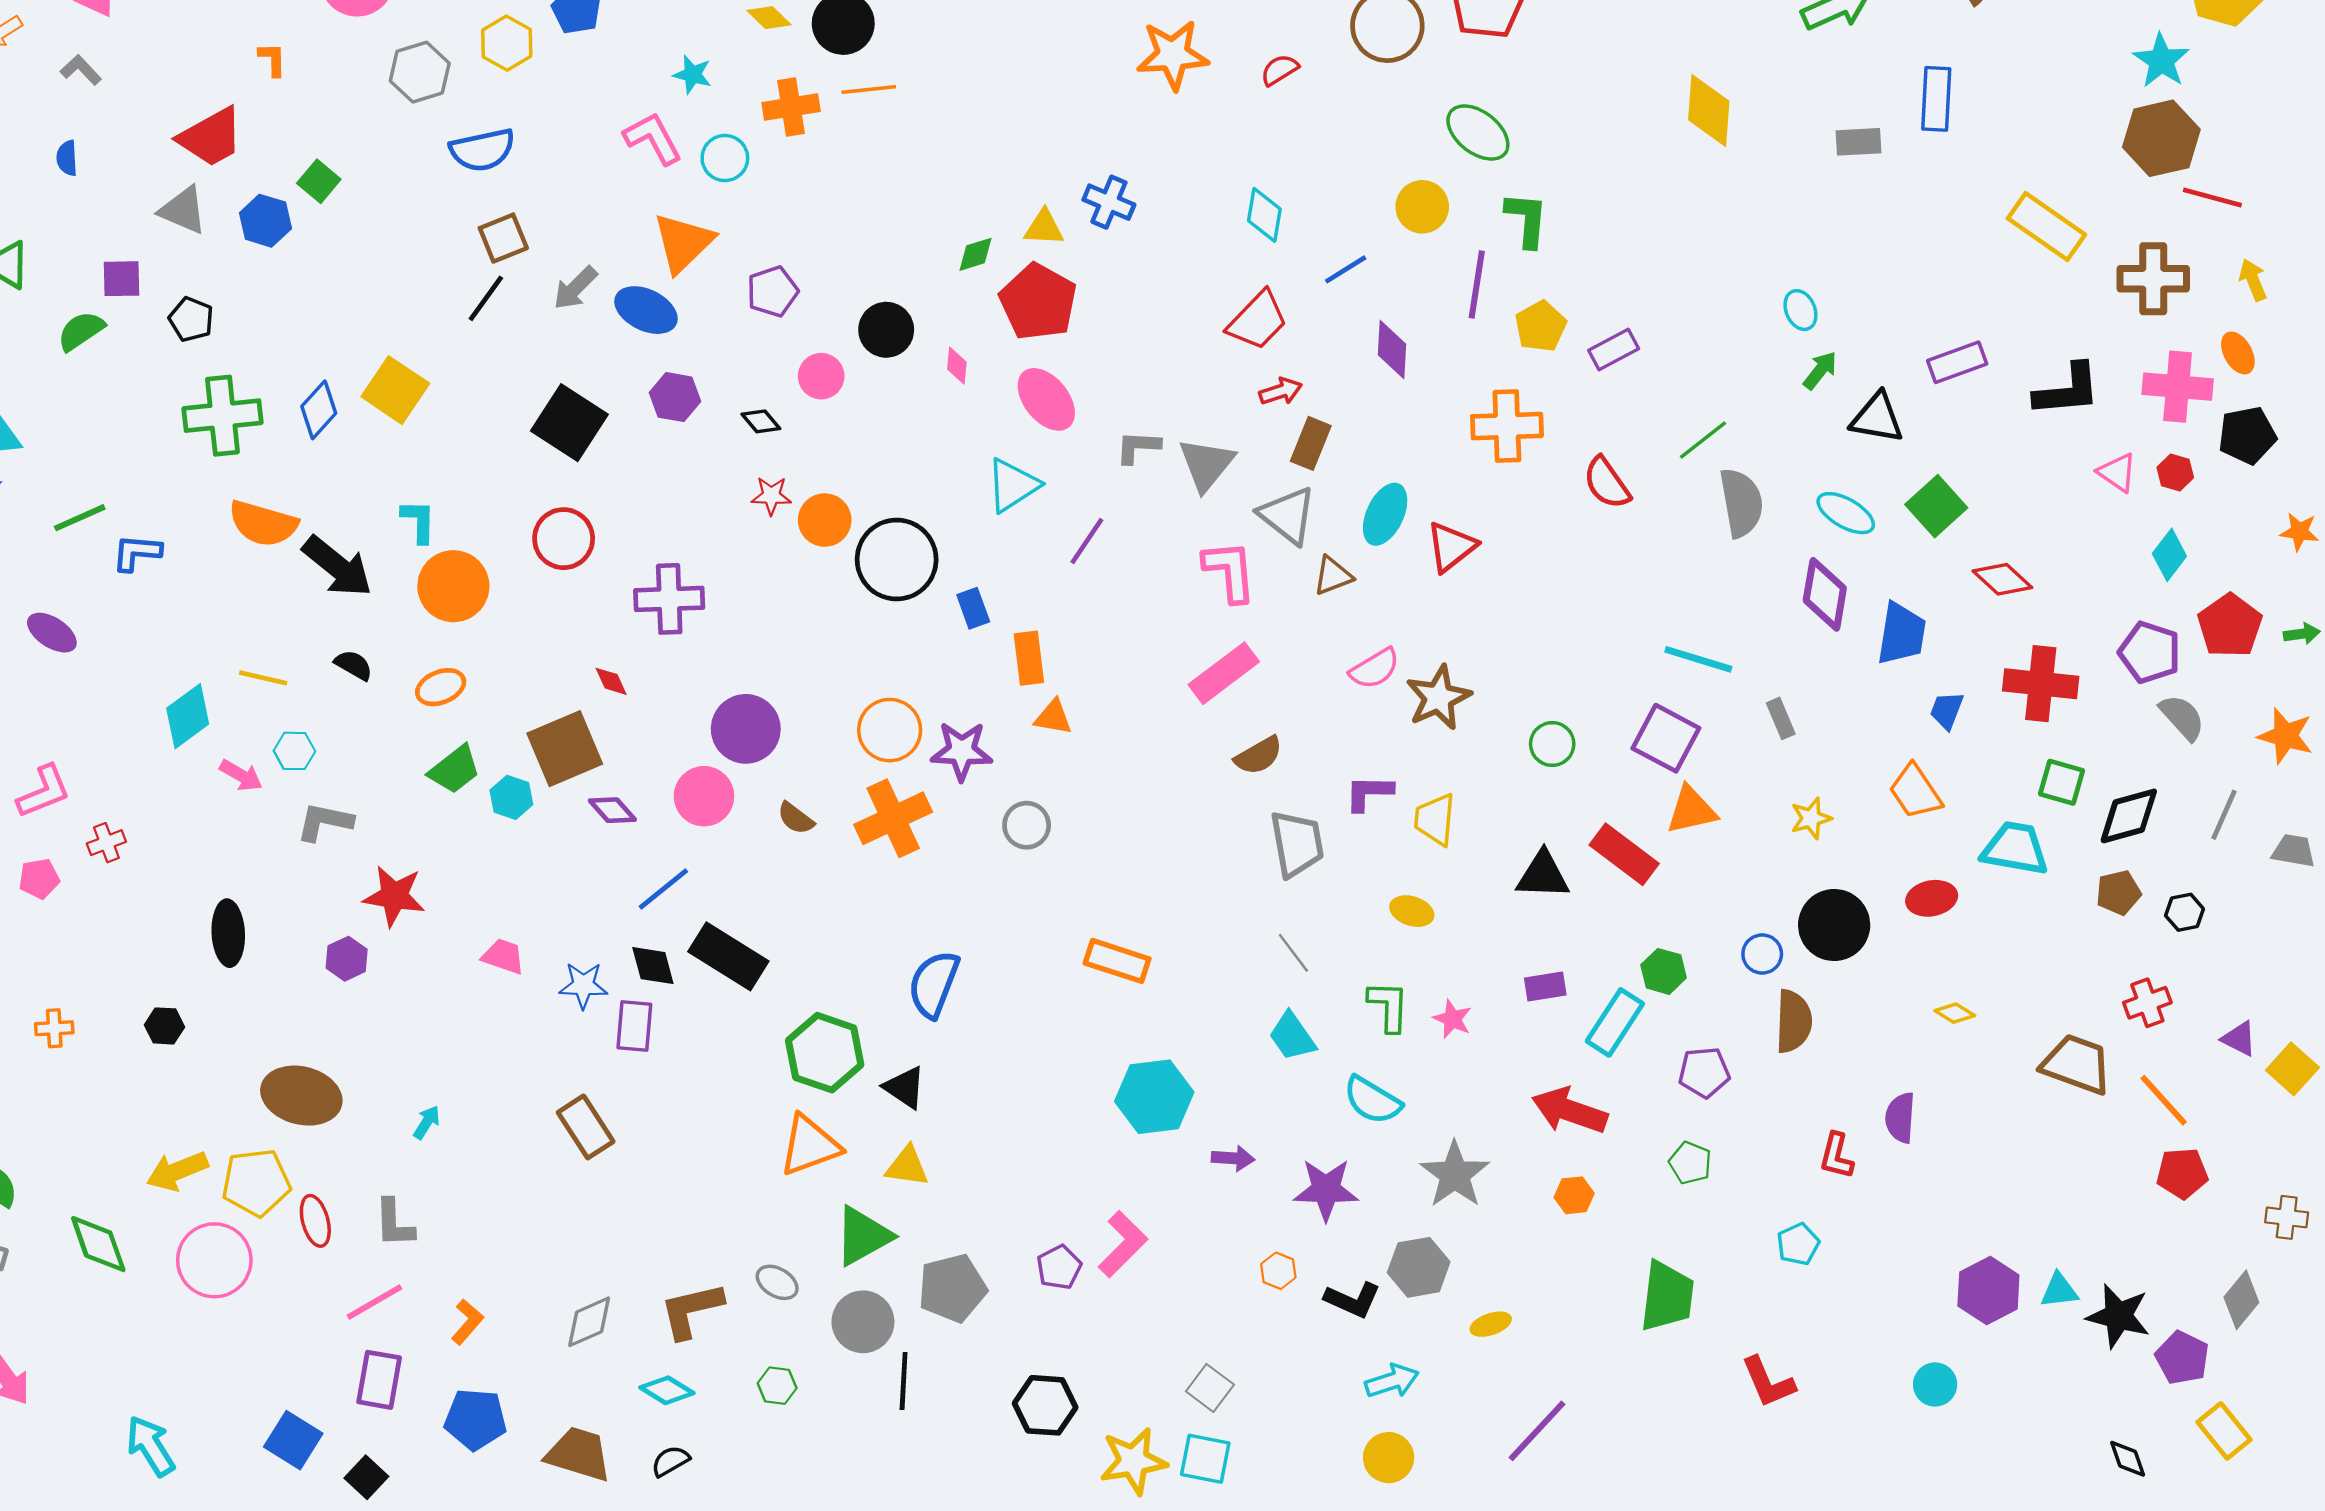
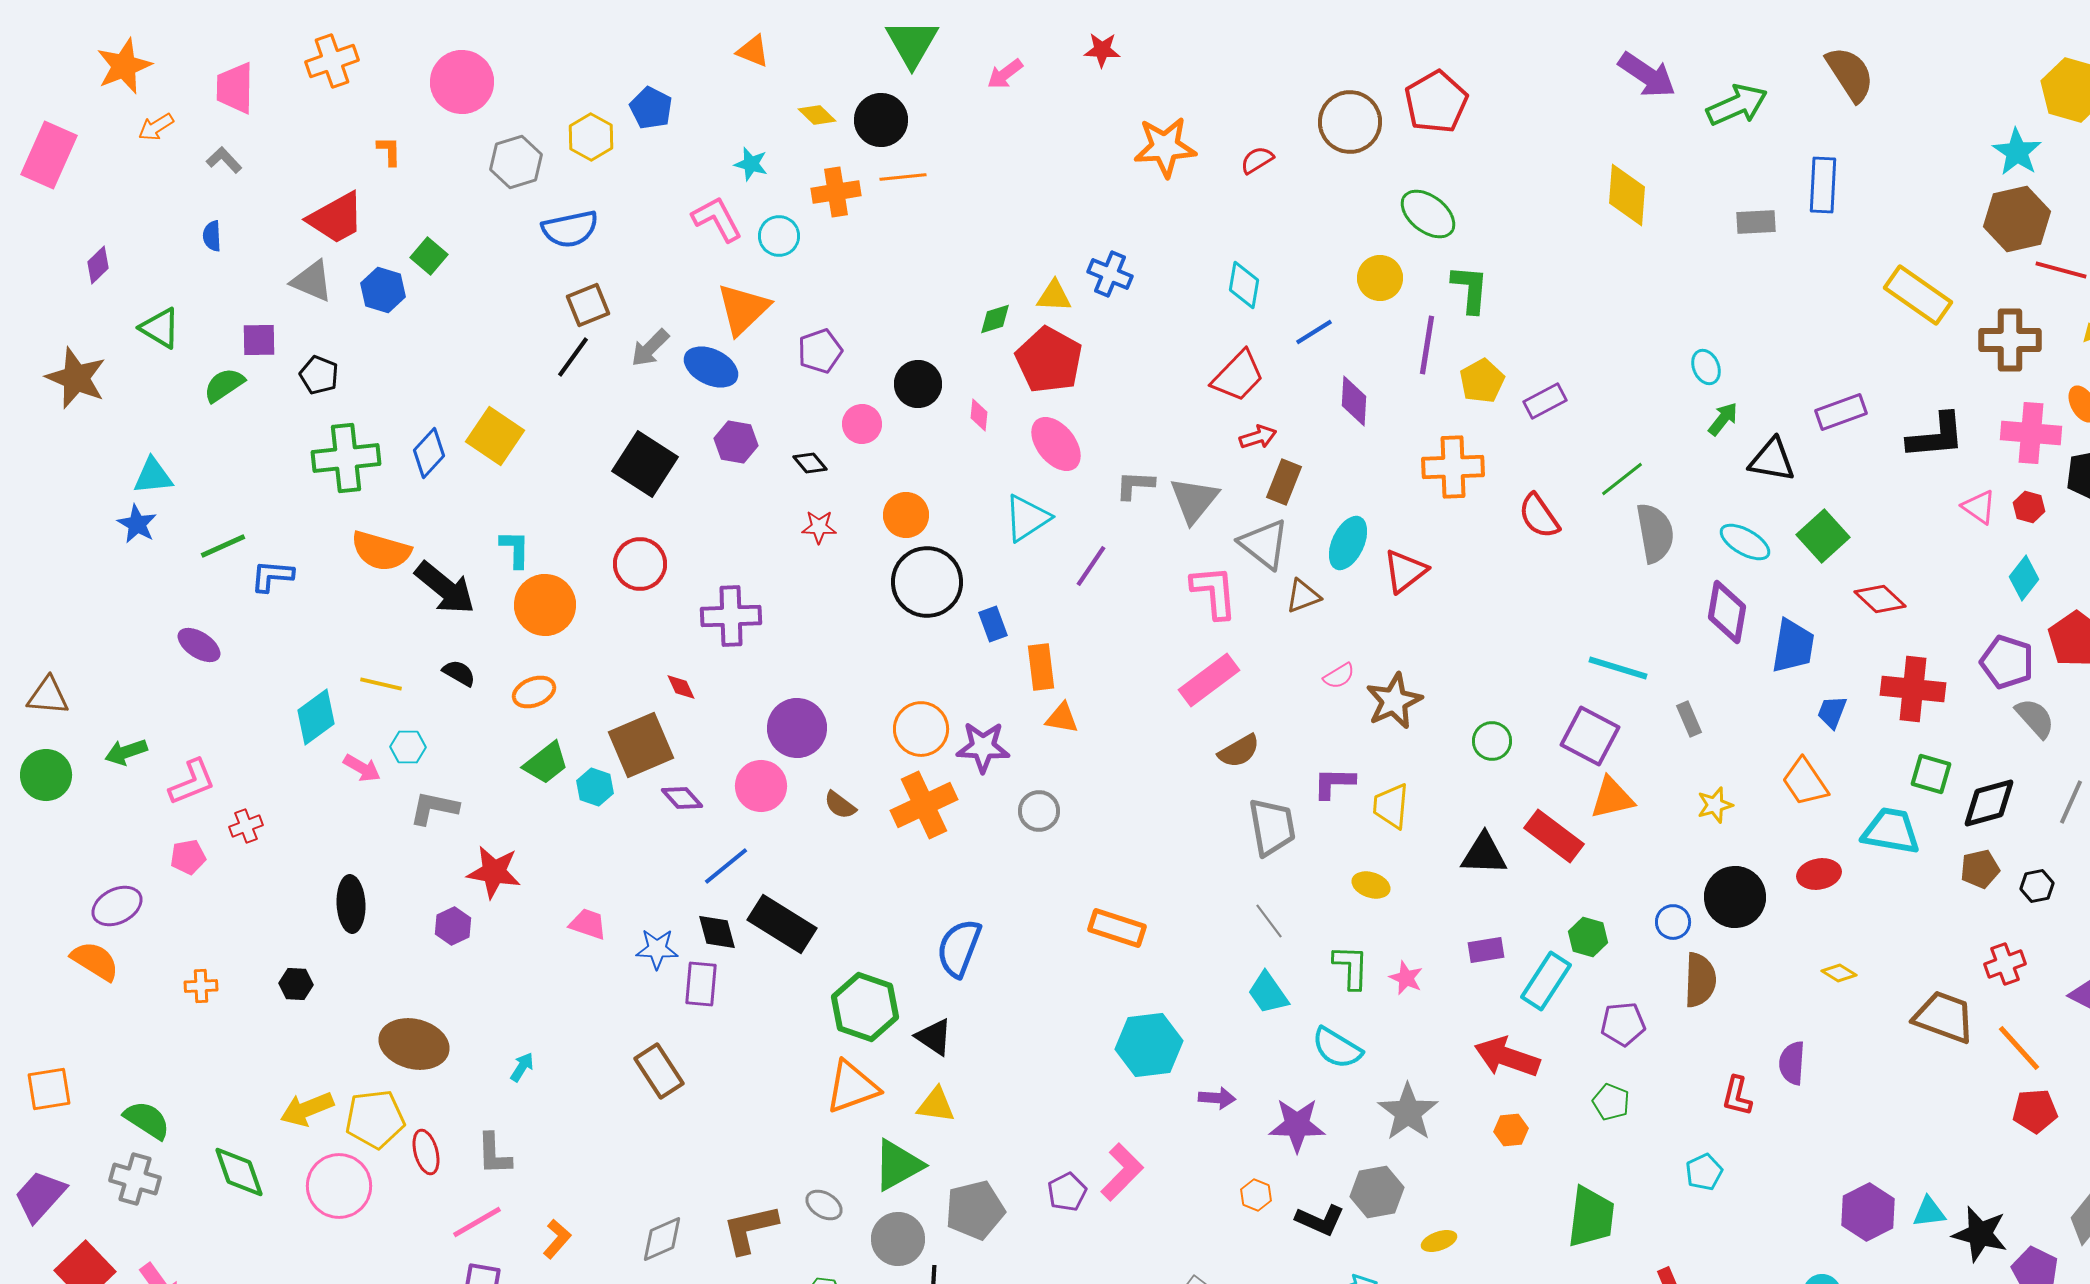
orange circle: (825, 520) -> (906, 515), moved
pink semicircle: (1375, 669) -> (1339, 676), size x0.7

